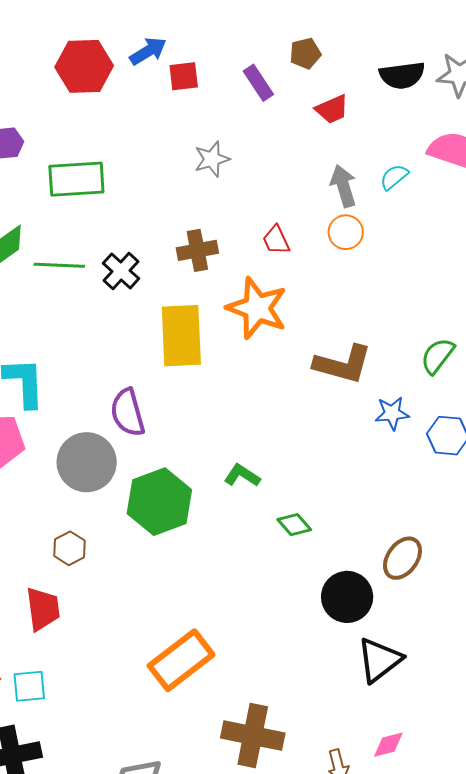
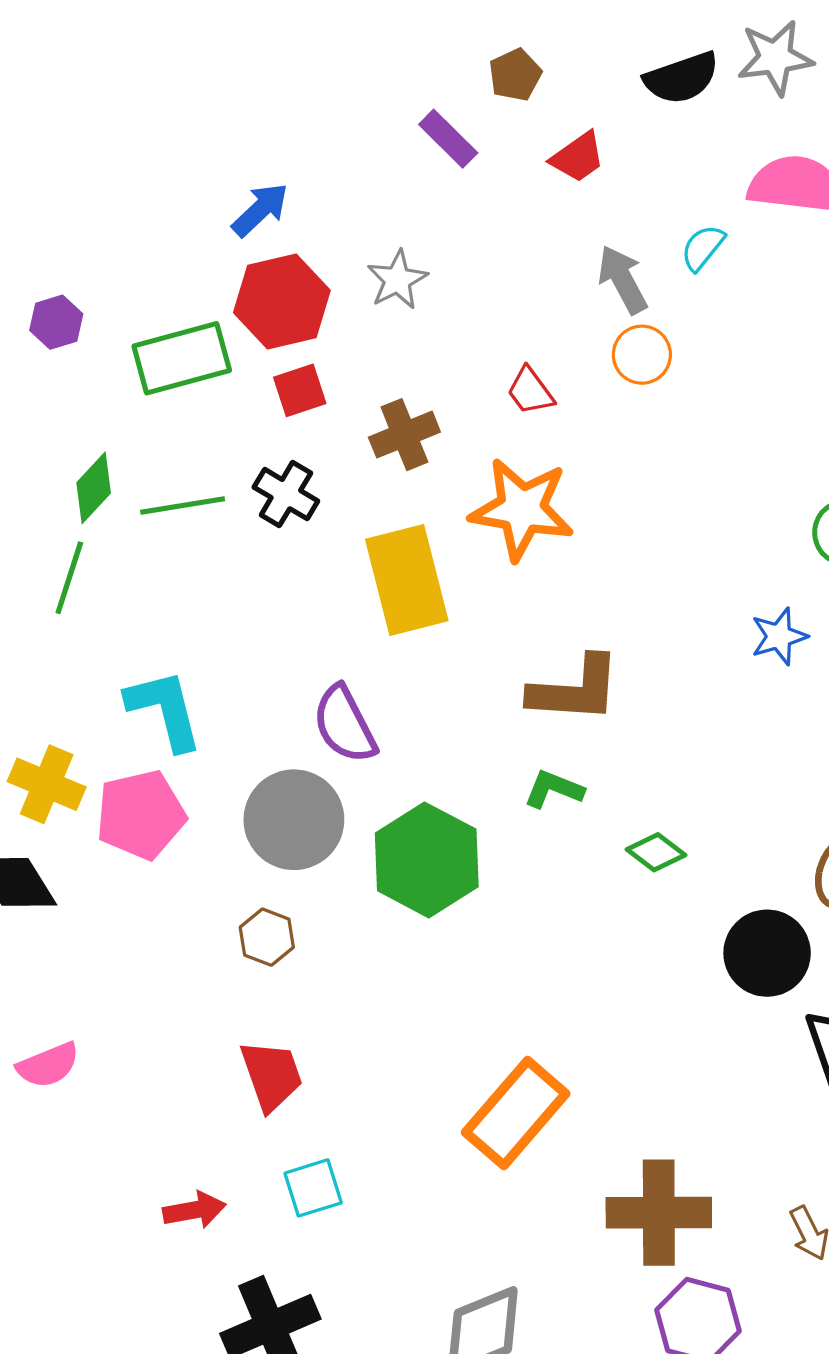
blue arrow: (148, 51) -> (260, 210), moved
red hexagon: (84, 66) -> (282, 302), moved
red square: (184, 76) -> (300, 390), moved
brown L-shape: (343, 364) -> (575, 689), moved
brown hexagon: (69, 548) -> (267, 937), moved
cyan square: (29, 686) -> (313, 1188), moved

